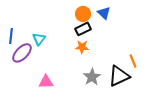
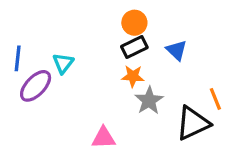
blue triangle: (104, 13) -> (177, 50), moved
gray star: (92, 77) -> (149, 101), moved
pink triangle: (46, 82) -> (104, 138), moved

